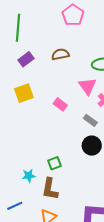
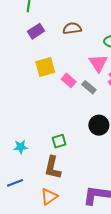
yellow square: (24, 93) -> (45, 67), moved
gray rectangle: (90, 120) -> (89, 87), moved
cyan star: (29, 176) -> (21, 147), moved

